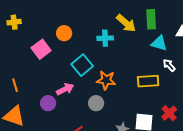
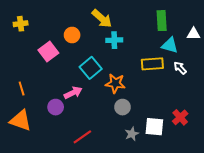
yellow arrow: (126, 23) -> (102, 19), moved
yellow rectangle: (148, 81) -> (152, 64), moved
gray circle: (96, 103) -> (122, 107), moved

